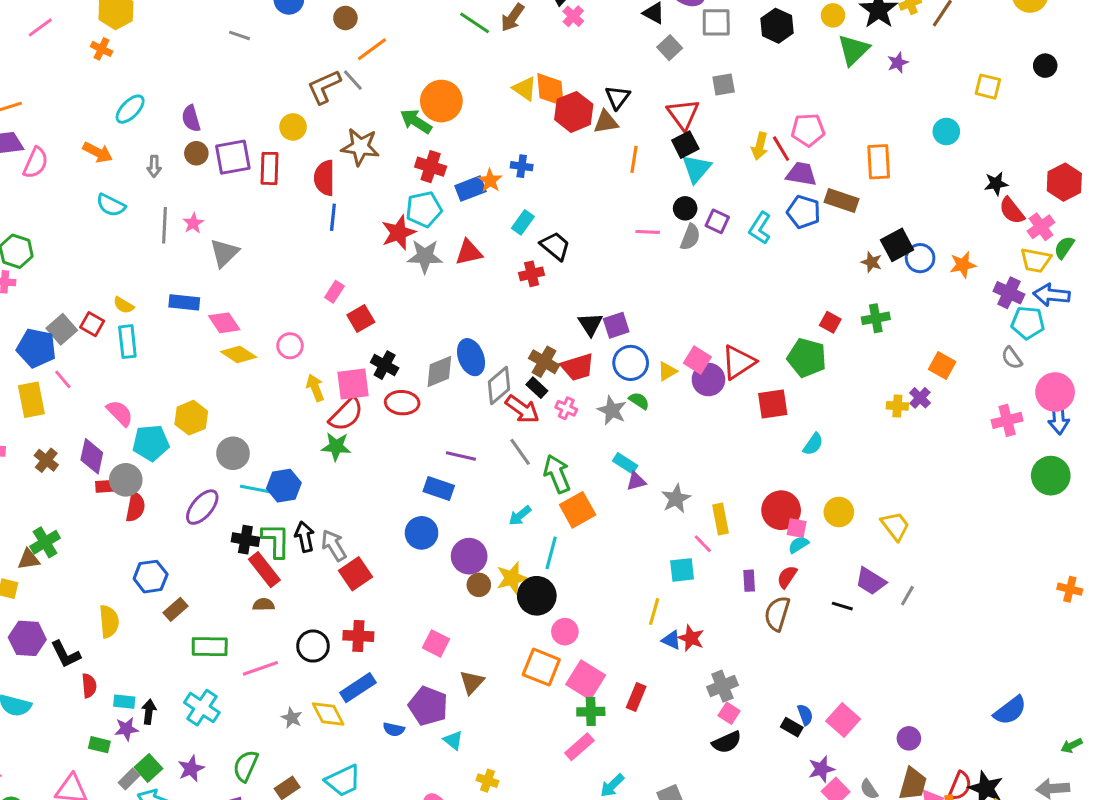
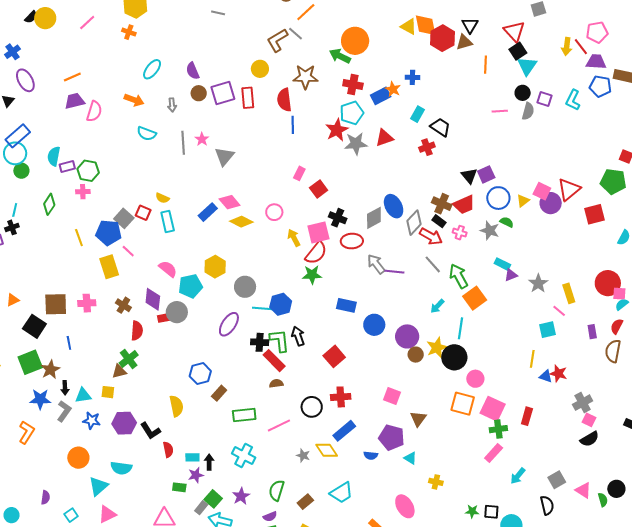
blue rectangle: (184, 302) -> (208, 212), moved, turned -42
blue rectangle: (439, 488) -> (346, 305), moved
red semicircle: (135, 507) -> (137, 331), moved
gray arrow: (334, 545) -> (376, 264), moved

